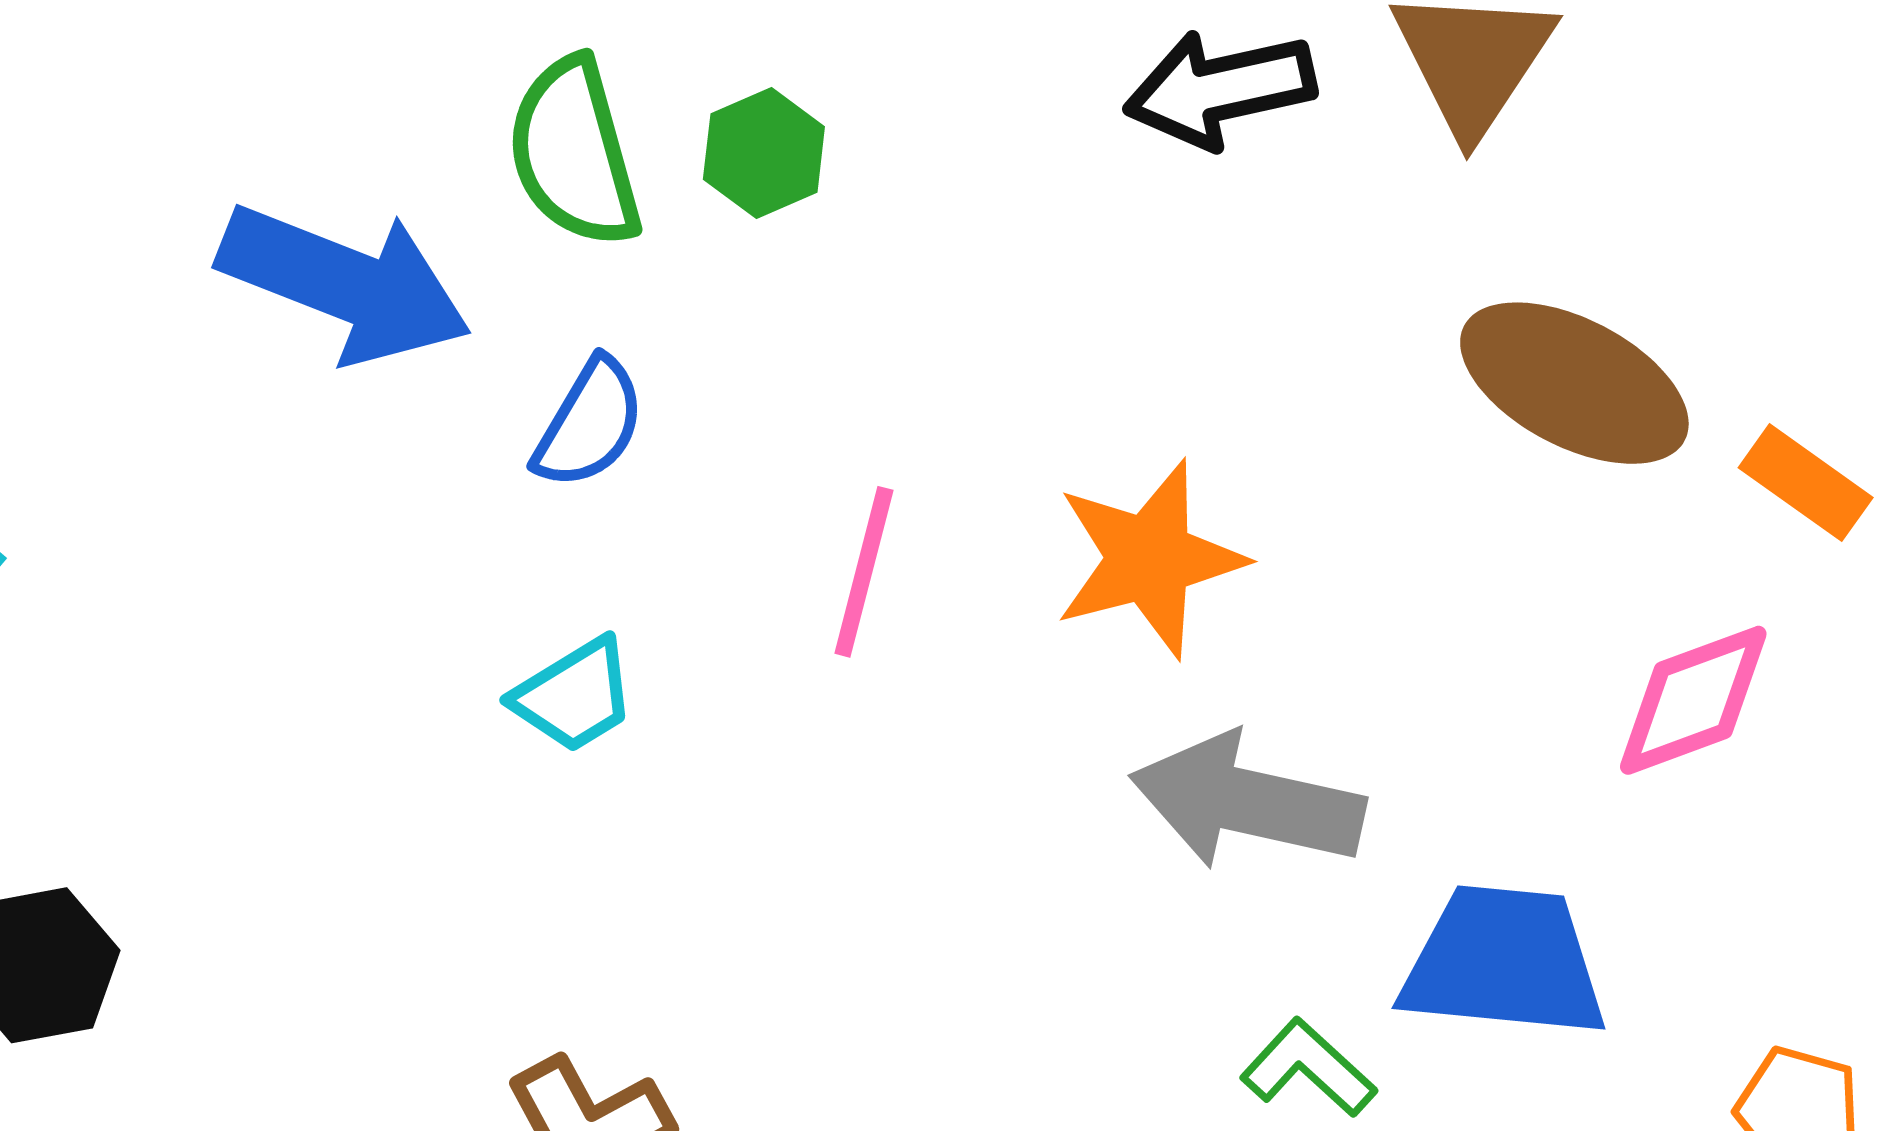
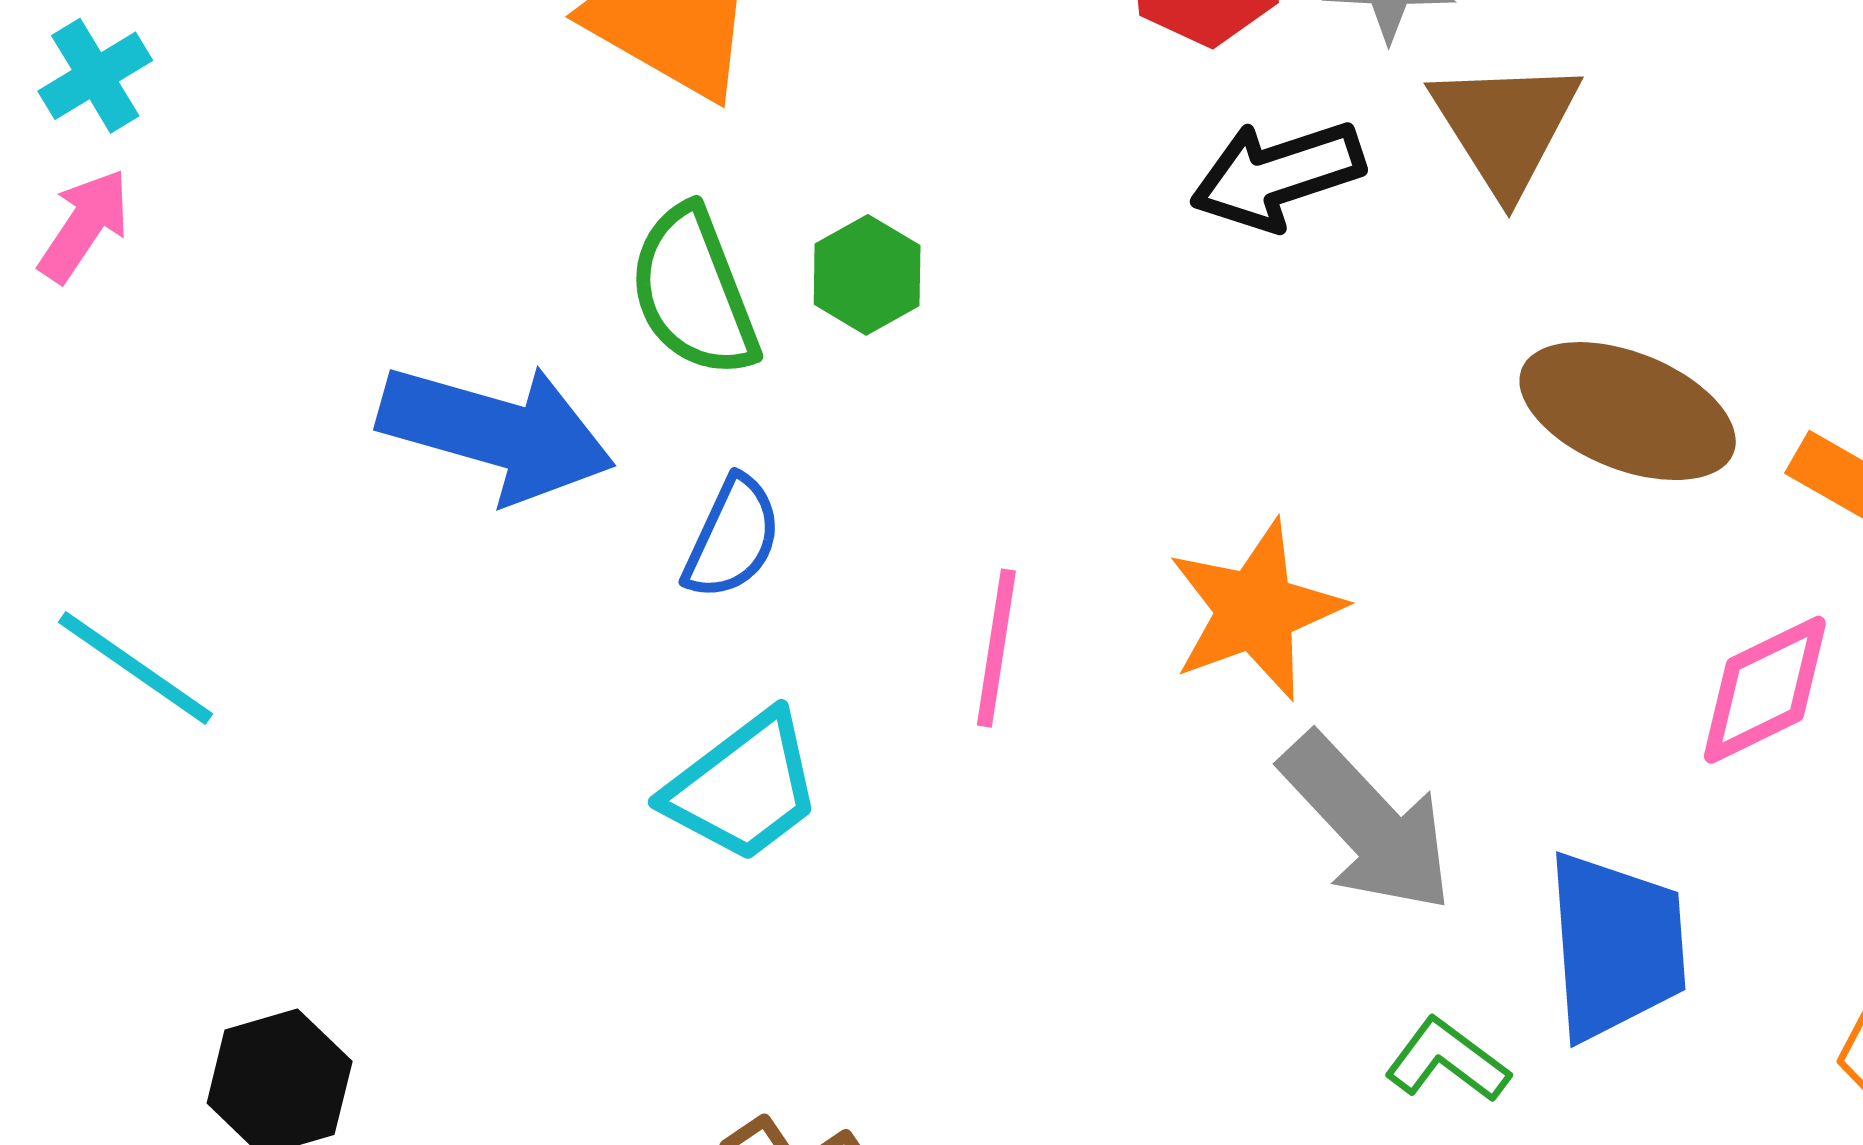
cyan trapezoid: (574, 696) -> (743, 787), size x1.4
gray arrow: (1247, 802) -> (1367, 823), turned -140
blue trapezoid: (1504, 962) -> (1616, 946), turned 86

